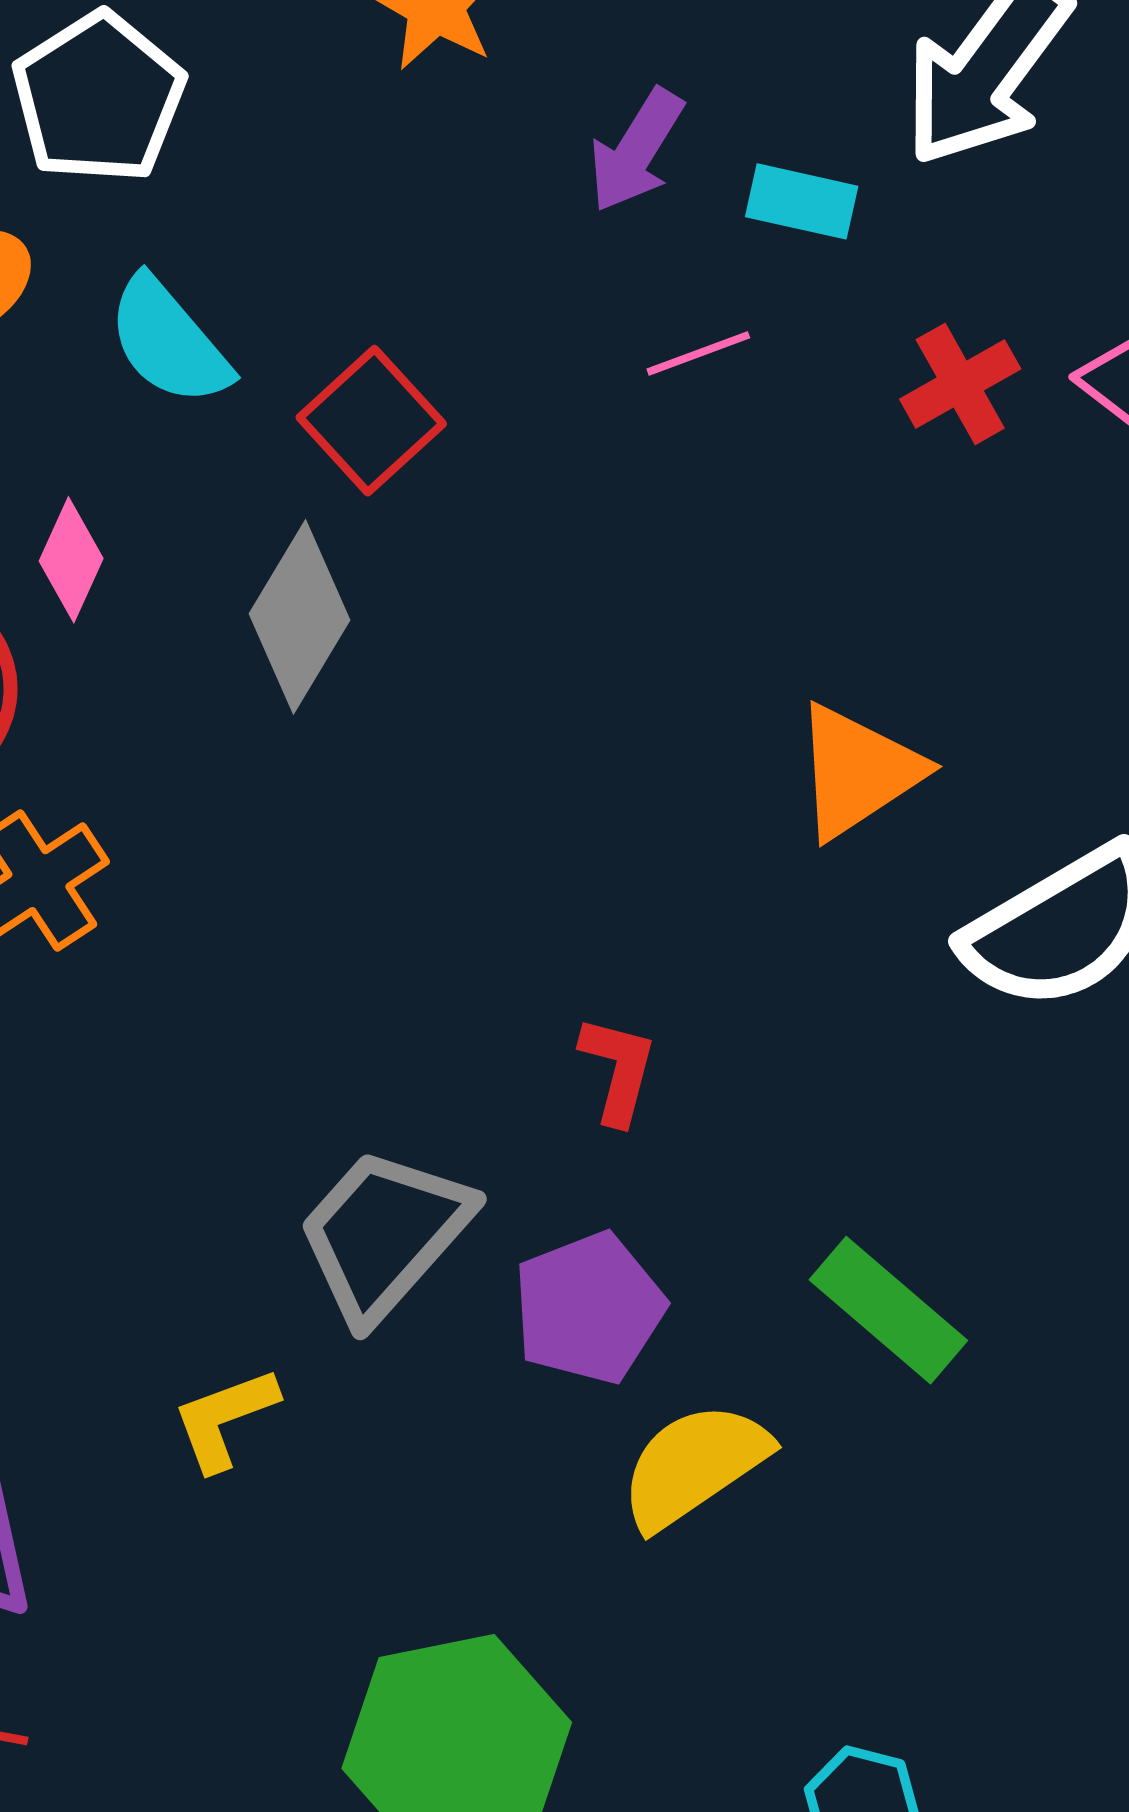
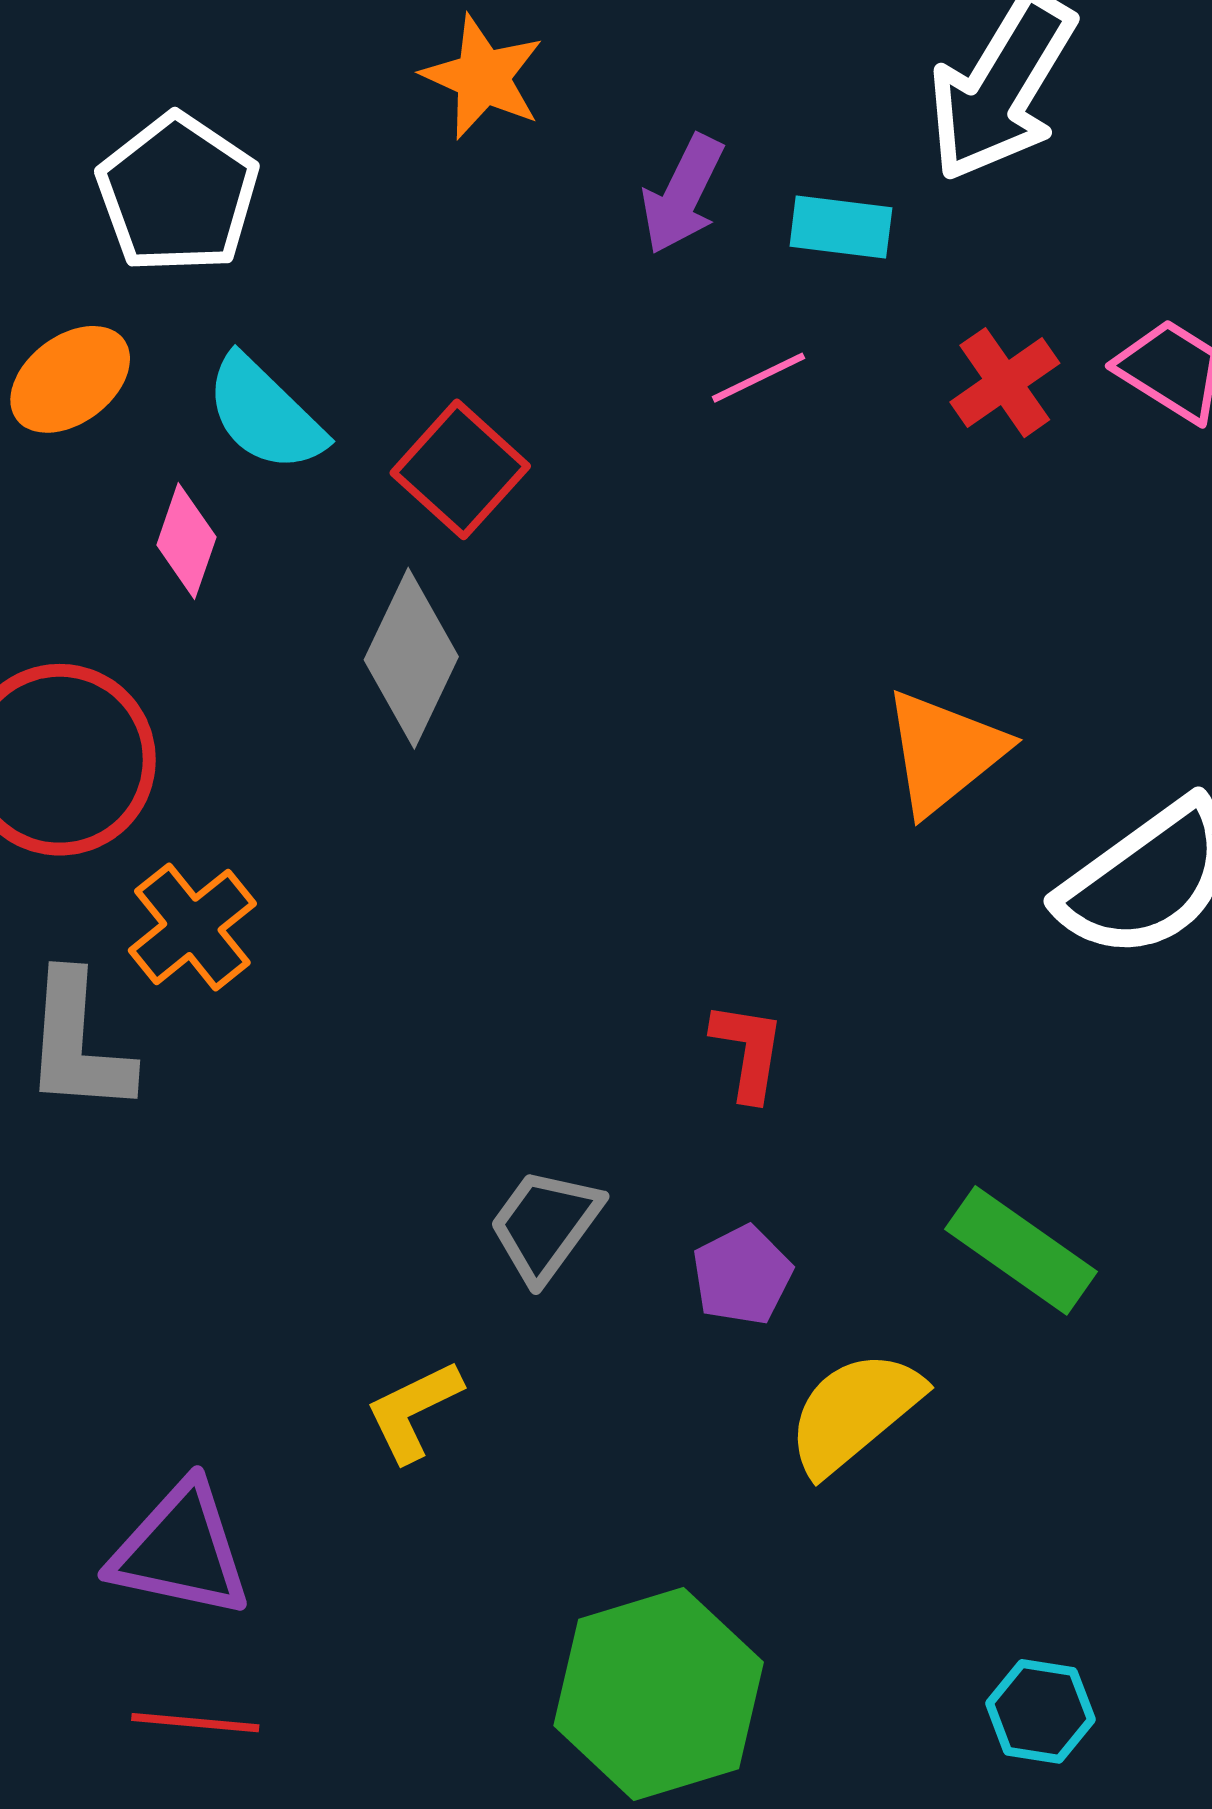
pink diamond: (71, 560) -> (186, 541), moved
gray trapezoid: (384, 1234) -> (545, 1225), size x0.7
purple pentagon: (589, 1308) -> (742, 1275), size x0.7

